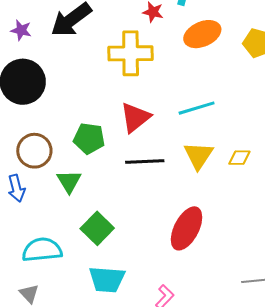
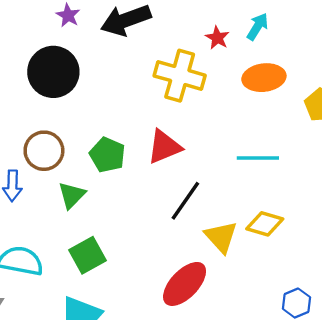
cyan line: (197, 108) -> (258, 158), moved
yellow triangle: (199, 155) -> (221, 237), moved, turned -32
yellow diamond: (239, 158) -> (265, 224), size x1.4
black line: (145, 161) -> (185, 201), moved, turned -69

